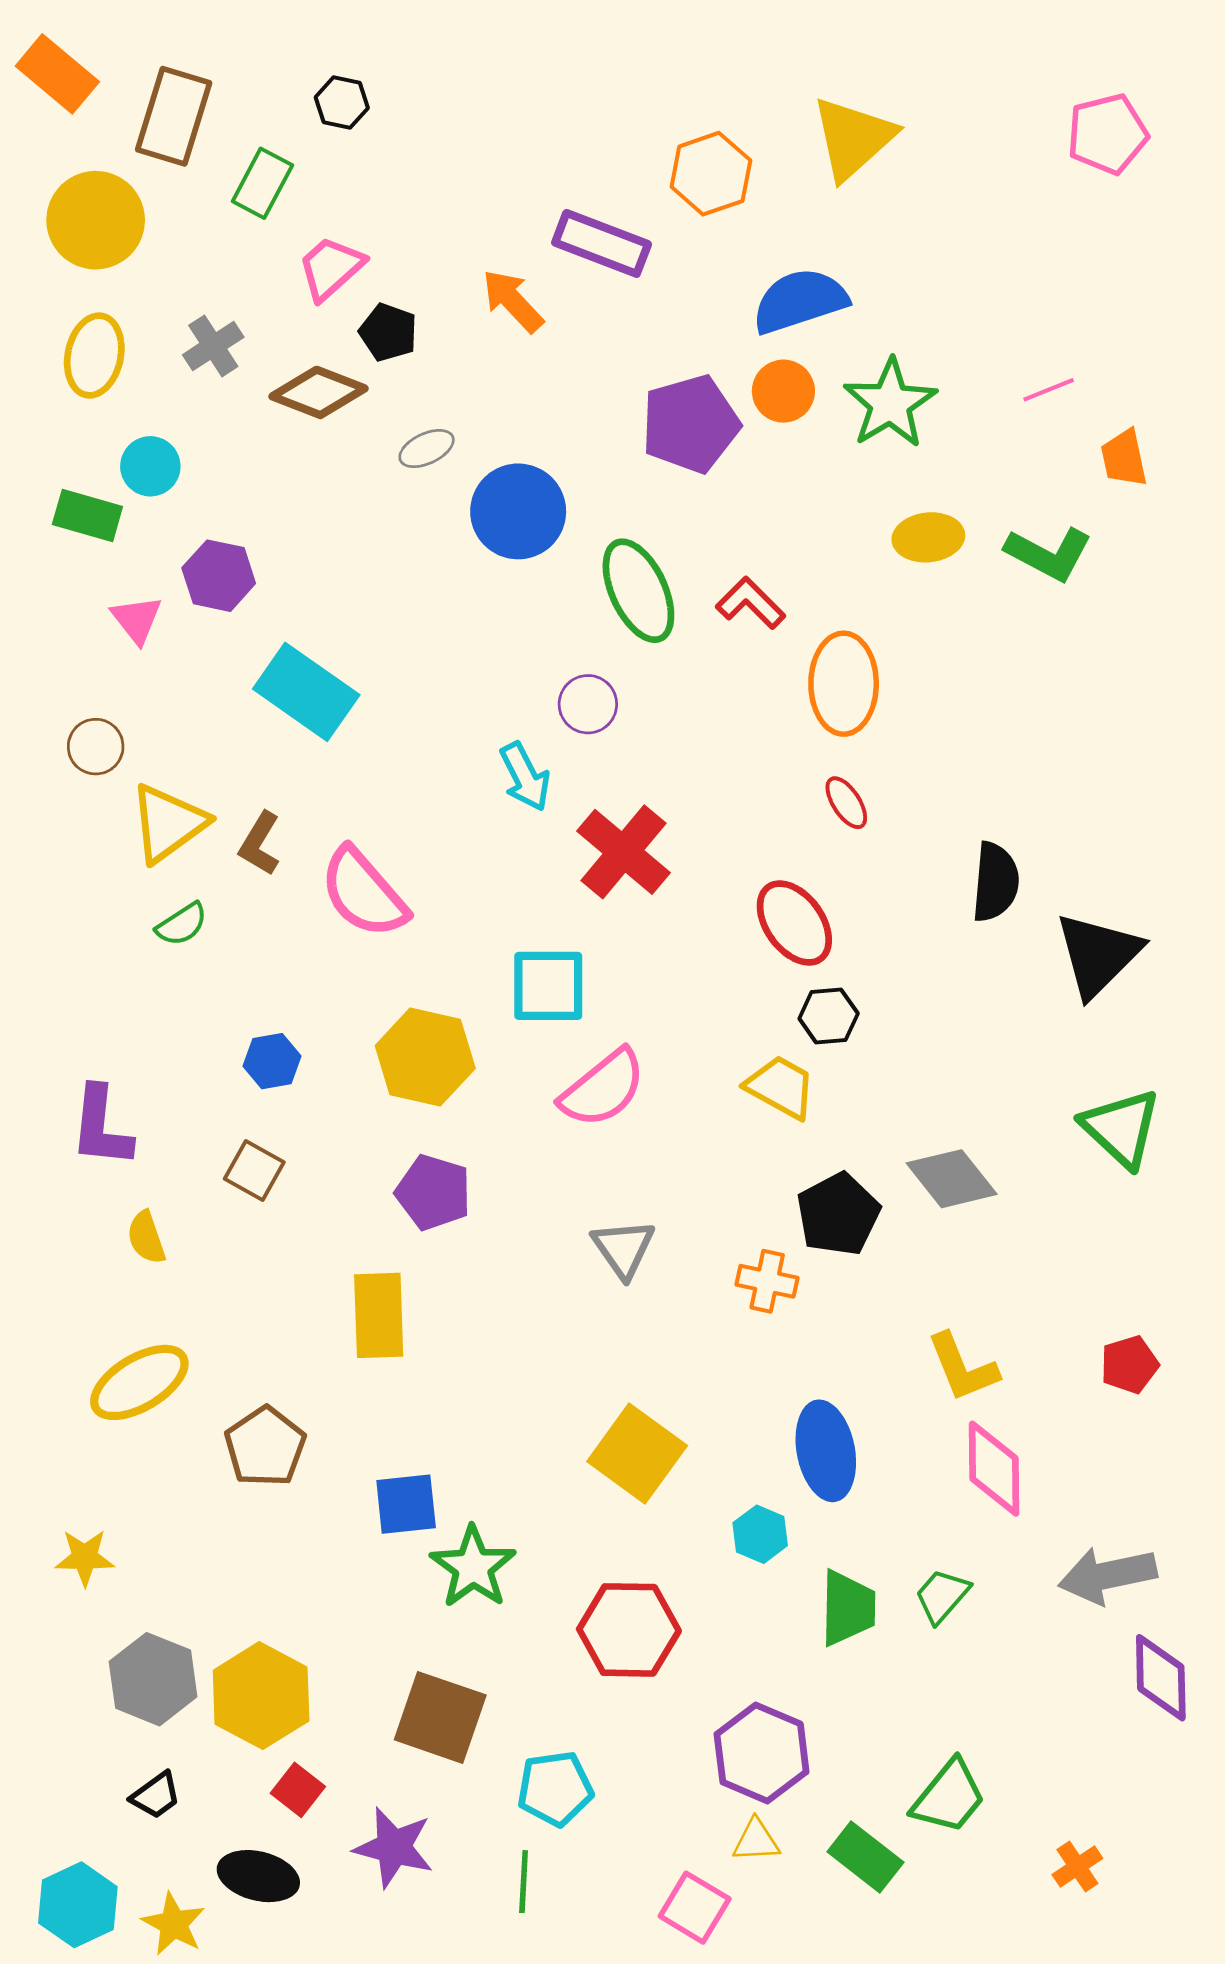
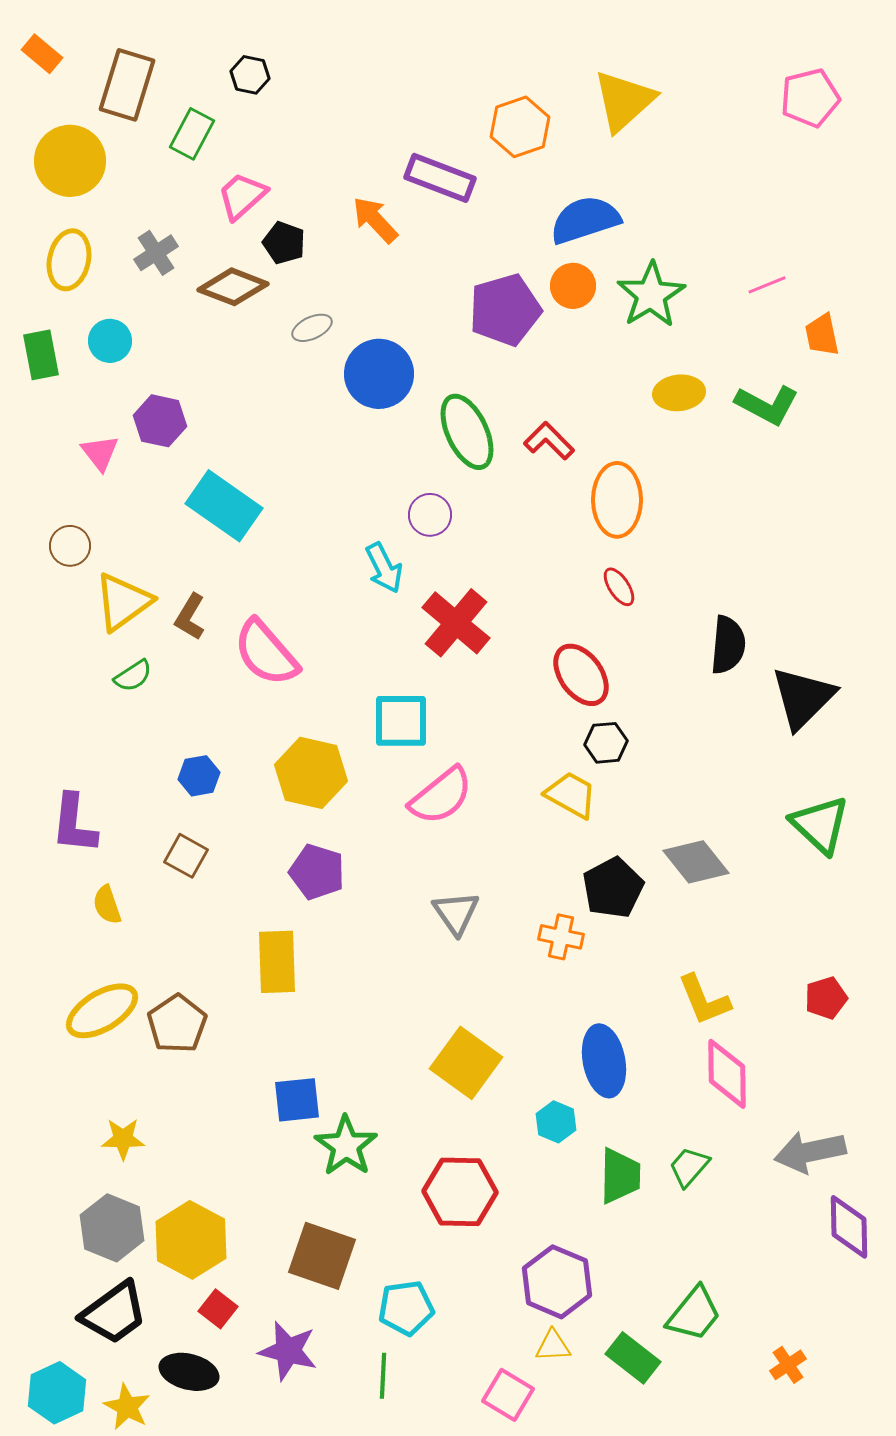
orange rectangle: (57, 74) -> (42, 54), size x0.7
green rectangle: (87, 516) -> (41, 355), moved, turned 63
brown pentagon: (265, 1447) -> (177, 1024), moved
yellow star: (85, 1557) -> (123, 1139), moved
black trapezoid: (156, 1795) -> (114, 1313), size x1.8

